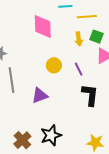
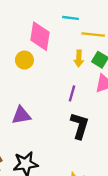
yellow circle: (54, 65) -> (24, 60), moved
purple line: (79, 69) -> (72, 93), turned 32

